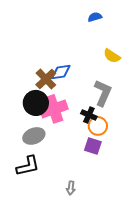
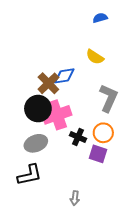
yellow semicircle: (112, 56) -> (95, 57), moved
black cross: (89, 115) -> (78, 137), moved

